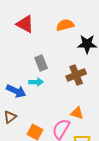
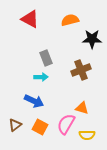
blue arrow: (16, 91) -> (34, 101), moved
brown triangle: (10, 117) -> (15, 125), moved

